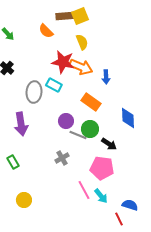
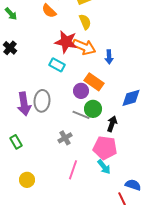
gray ellipse: (34, 92) -> (42, 101), moved
blue diamond: (128, 118) -> (131, 98), turned 75
purple circle: (66, 121) -> (81, 91), moved
black arrow: (109, 144) -> (112, 124), turned -105
pink line: (84, 190) -> (73, 170), moved, turned 48
cyan arrow: (101, 196) -> (104, 167), moved

